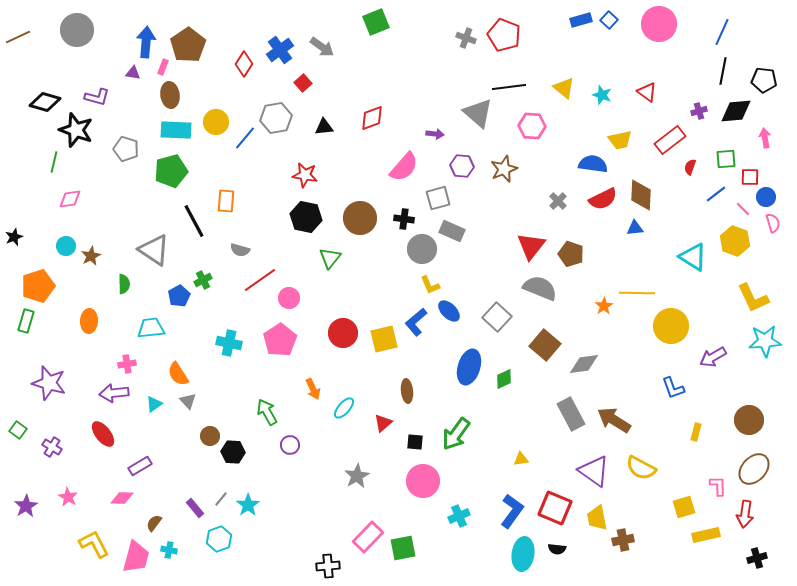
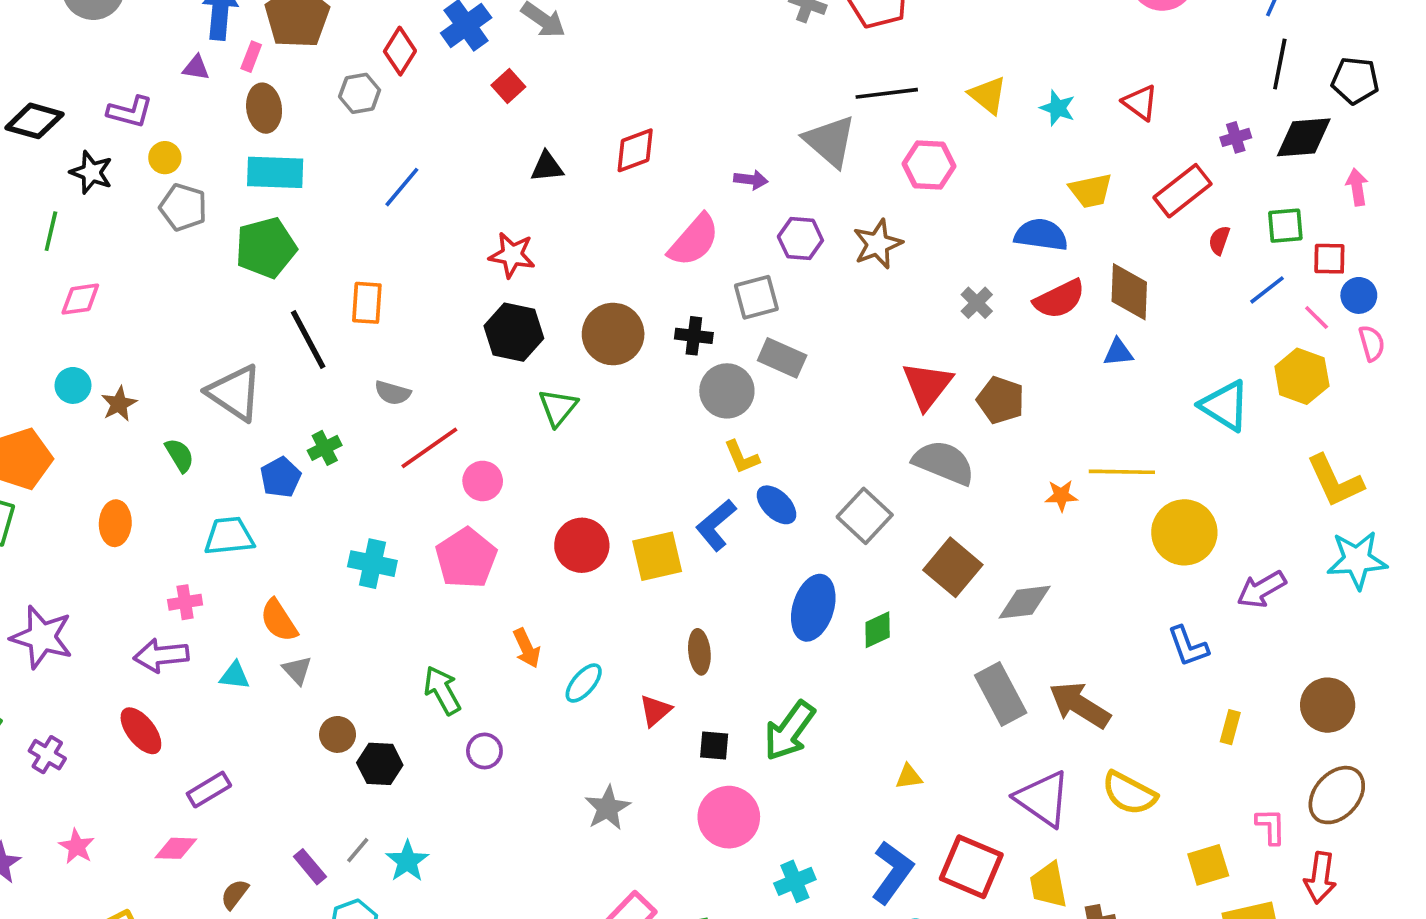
gray hexagon: (276, 118) -> (360, 93), moved, size x0.7
yellow circle: (216, 122) -> (165, 158), moved, size x0.7
black star: (76, 130) -> (91, 172), size x0.7
green semicircle: (124, 284) -> (180, 455), turned -30
orange star: (604, 306) -> (1061, 496), turned 30
cyan triangle: (154, 404) -> (235, 676), turned 42

